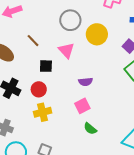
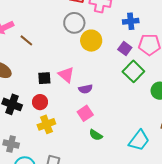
gray circle: (70, 20) -> (74, 23), moved
brown line: (33, 41) -> (26, 40), moved
pink triangle: (66, 50) -> (66, 75), moved

